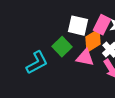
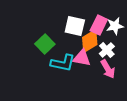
green square: (62, 47) -> (45, 44), moved
cyan L-shape: (37, 63) -> (63, 63), moved, turned 40

